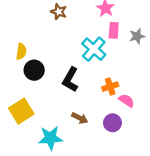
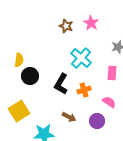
brown star: (59, 12) -> (66, 26), moved
pink rectangle: (114, 30) -> (112, 73), moved
orange cross: (110, 87) -> (84, 90), moved

